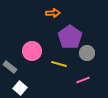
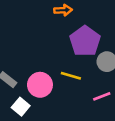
pink circle: (32, 51) -> (40, 85), moved

